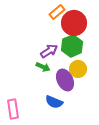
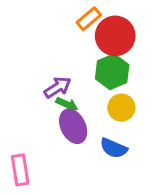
purple arrow: (49, 51) -> (58, 87), moved
purple ellipse: (65, 80) -> (73, 126), moved
blue semicircle: (54, 102) -> (114, 148), moved

